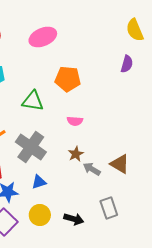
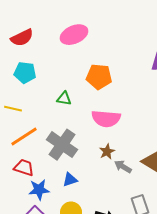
green triangle: (33, 101) -> (64, 99), size x0.7
pink semicircle: (75, 121) -> (106, 119), size x1.8

